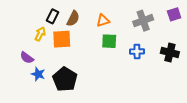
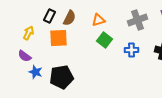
yellow arrow: (40, 34) -> (28, 33), moved
green square: (109, 41) -> (104, 40), turned 35
black pentagon: (65, 79) -> (62, 77), turned 30

